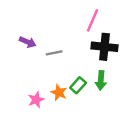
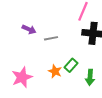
green arrow: (101, 80) -> (90, 77), moved
pink star: (36, 100) -> (22, 77), moved, size x1.5

